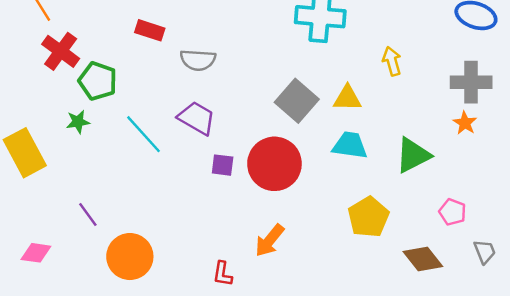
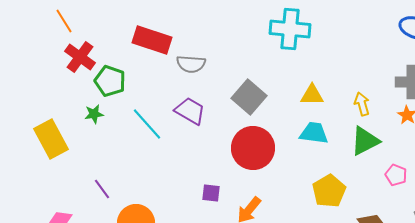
red rectangle: (150, 30) -> (152, 40), size x1.6
yellow arrow: (392, 61) -> (362, 104), moved
gray square: (297, 101) -> (249, 97), moved
purple square: (223, 165) -> (211, 193), moved
pink pentagon: (452, 212) -> (396, 175), moved

